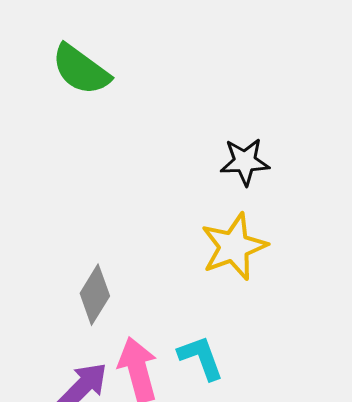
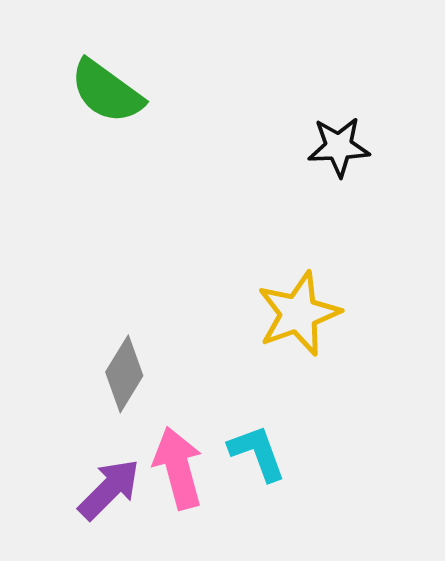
black star: (245, 162) -> (339, 147), moved

